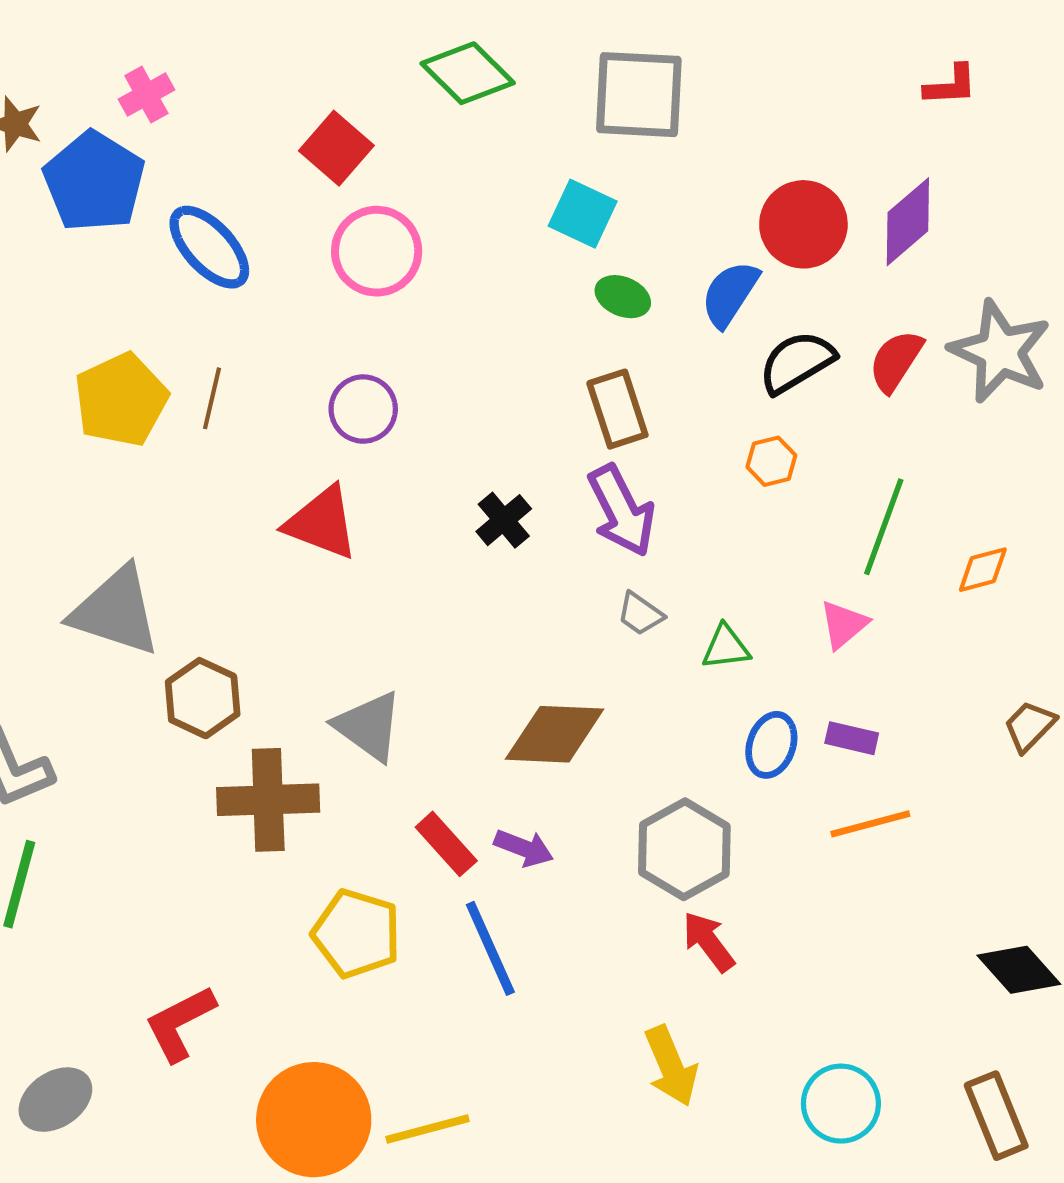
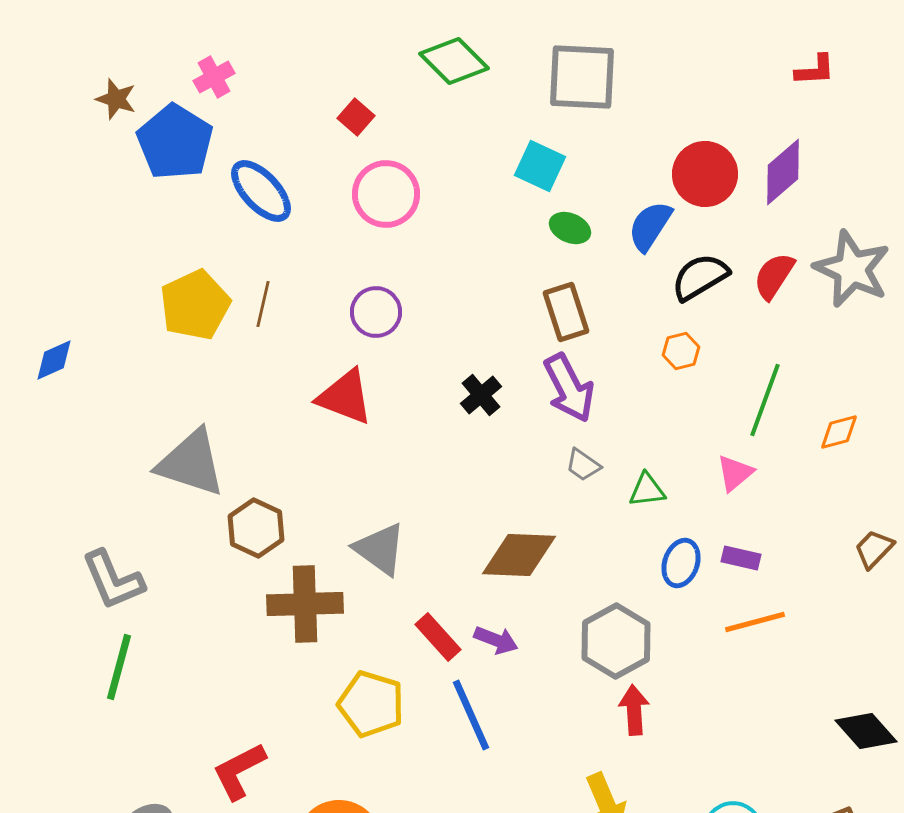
red square: (336, 148) -> (356, 117), size x0.7
red arrow: (708, 942) -> (634, 710), turned 33

